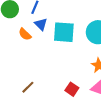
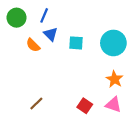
cyan square: (64, 32) -> (76, 43), size x0.6

